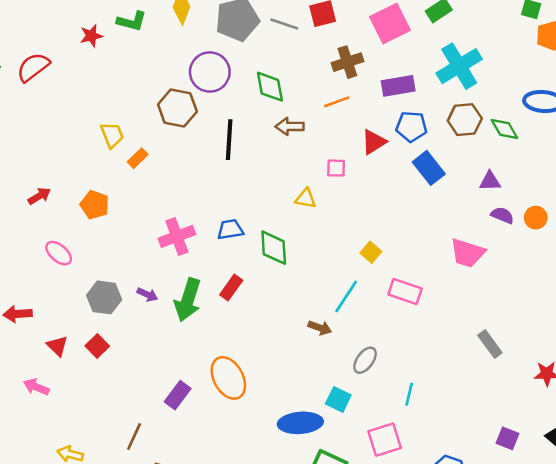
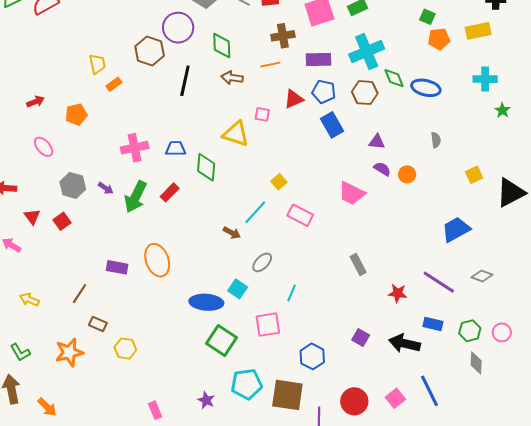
green diamond: (504, 129) -> (394, 78), moved
yellow triangle: (306, 199) -> (236, 134), size x1.6
orange pentagon: (95, 205) -> (76, 114), turned 30
purple rectangle: (178, 395) -> (117, 267), turned 55

